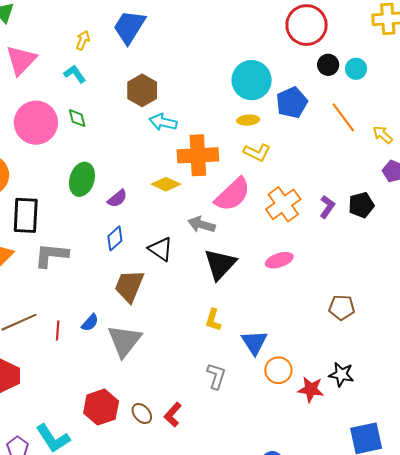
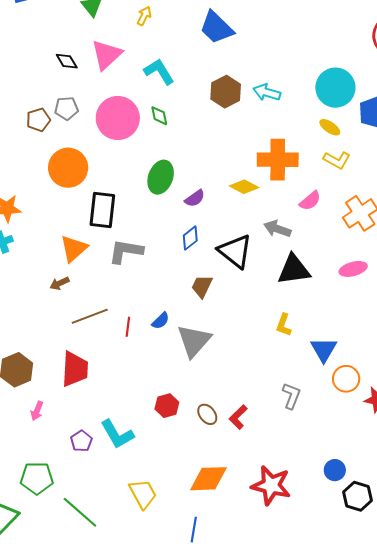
blue trapezoid: (129, 27) -> (216, 28), turned -81
yellow arrow: (83, 40) -> (144, 16), moved
cyan L-shape: (75, 74) -> (159, 72), size x1.4
yellow ellipse: (248, 120) -> (330, 127), turned 35
cyan arrow: (163, 122) -> (267, 92), moved
pink semicircle: (233, 195) -> (310, 201), size x0.6
black triangle: (161, 249) -> (235, 251), size x1.4
black triangle: (220, 264) -> (294, 270), turned 36
brown trapezoid: (129, 286) -> (202, 286), size x0.7
gray L-shape: (216, 376) -> (291, 396), moved
red hexagon: (101, 407) -> (167, 406), size x0.7

